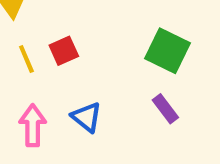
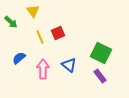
green square: (167, 51) -> (101, 53), moved
purple rectangle: (165, 109) -> (100, 76), moved

